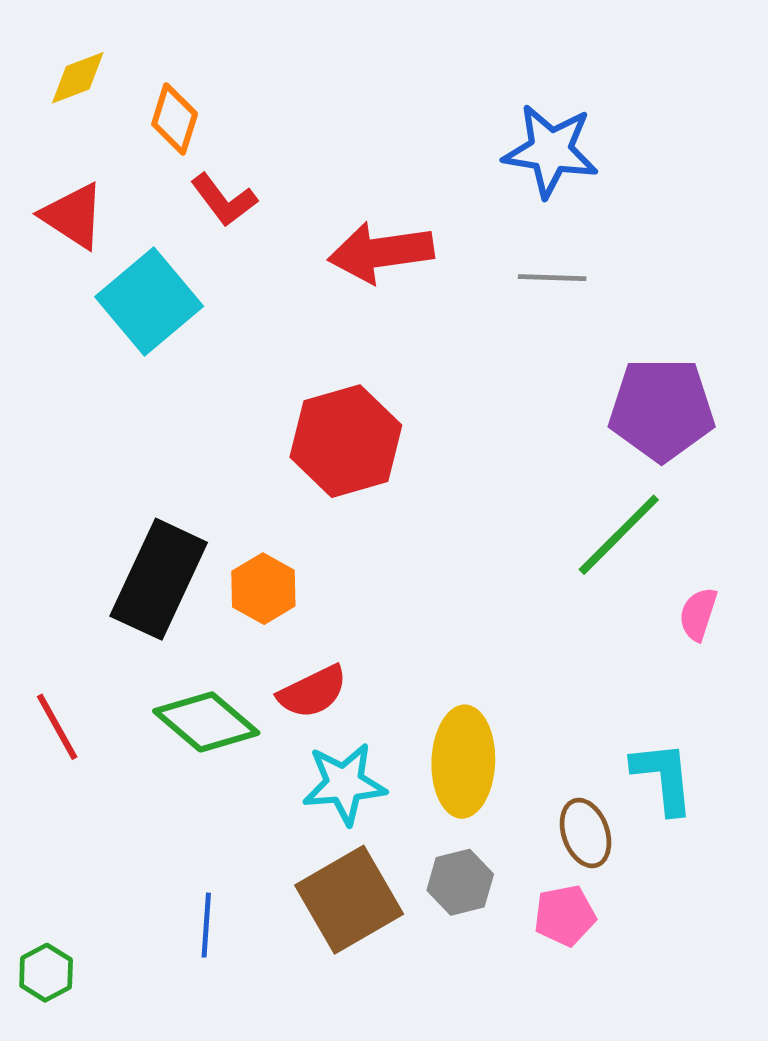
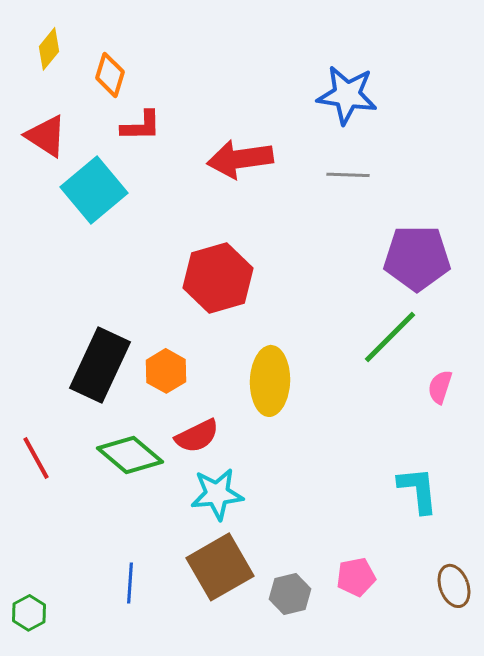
yellow diamond: (78, 78) -> (49, 49), turned -30
red L-shape: (224, 200) -> (141, 126), turned -54
yellow ellipse: (463, 762) -> (270, 381), moved
brown ellipse: (585, 833) -> (454, 586), moved
gray hexagon: (460, 882) -> (290, 594), moved

